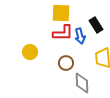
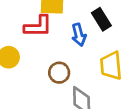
red L-shape: (63, 33) -> (38, 26), moved

